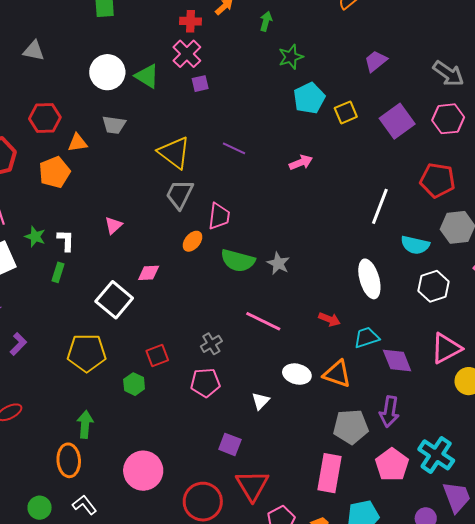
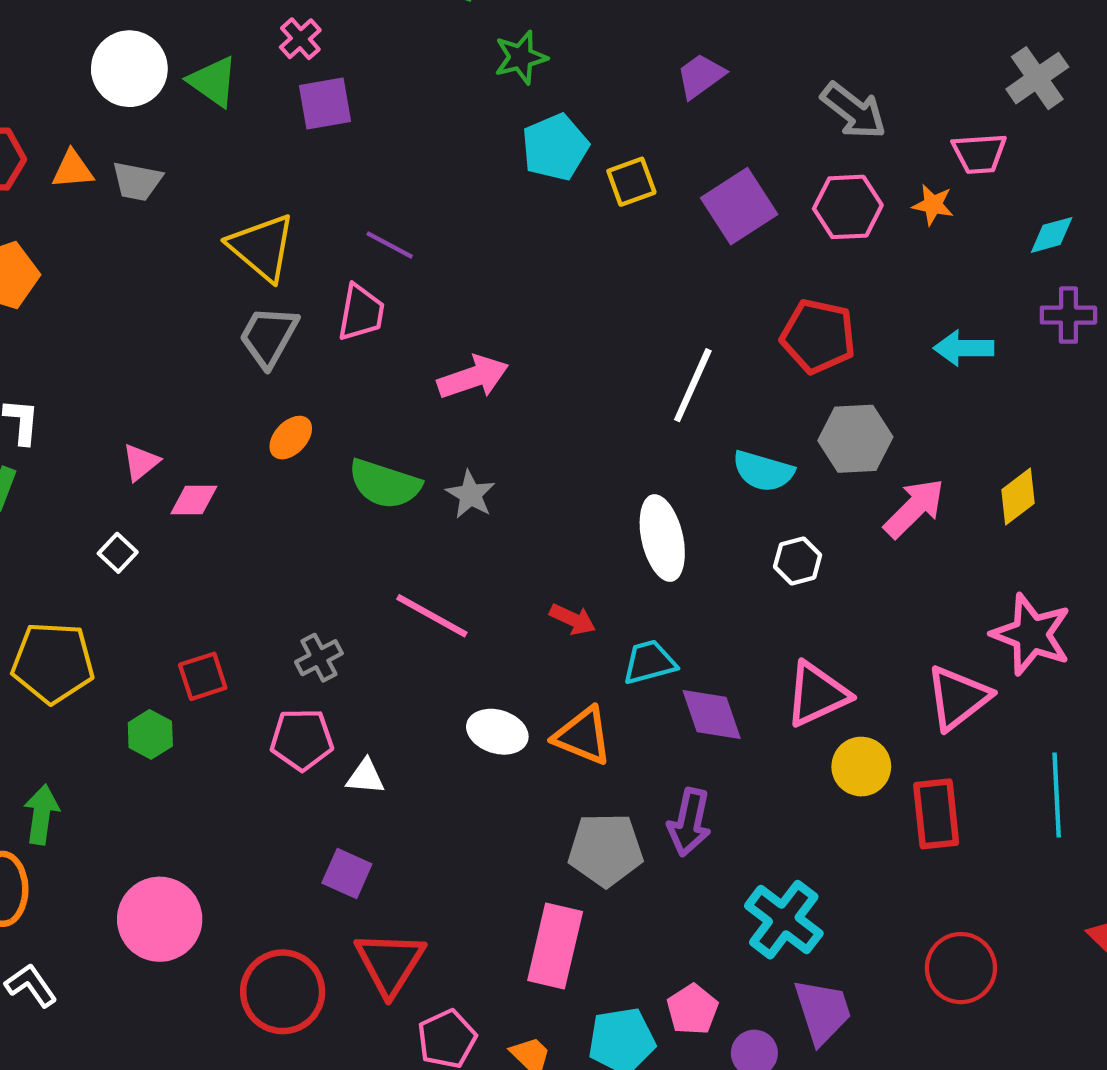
pink cross: (187, 54) -> (300, 39), size x0.7
purple square: (200, 84) -> (325, 103), size x1.5
orange triangle: (78, 143) -> (73, 170), moved
pink arrow: (301, 162) -> (473, 377), moved, size x1.4
pink trapezoid: (219, 216) -> (361, 313), moved
pink triangle: (113, 225) -> (141, 462), moved
white hexagon: (434, 286) -> (798, 561), size x0.7
white square: (114, 300) -> (118, 553), size x0.5
white triangle: (261, 401) -> (365, 777), moved, turned 48
pink pentagon: (392, 465) -> (692, 1009), moved, size x0.7

